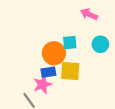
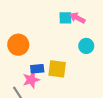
cyan square: (70, 43) -> (65, 18), moved
orange circle: (54, 53) -> (18, 45), moved

